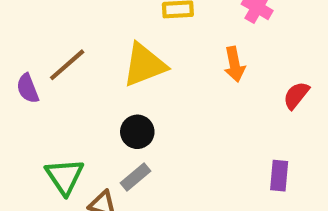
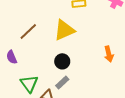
orange arrow: (234, 64) -> (109, 54), moved
purple semicircle: (28, 88) -> (12, 57), moved

